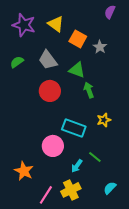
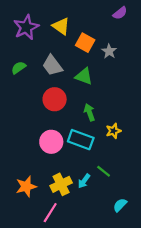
purple semicircle: (110, 12) -> (120, 13), turned -152
purple star: (24, 25) -> (26, 27), turned 30
green arrow: (89, 90) -> (89, 112), moved
pink circle: (53, 146) -> (51, 142), moved
orange star: (24, 171) -> (26, 186), turned 30
yellow cross: (71, 190) -> (61, 184), moved

